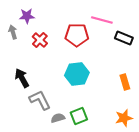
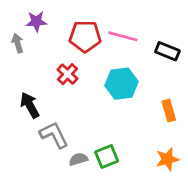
pink line: (102, 20) -> (123, 36), moved
red pentagon: (77, 35) -> (85, 36), moved
red cross: (40, 40) -> (67, 74), moved
cyan hexagon: (77, 74) -> (121, 84), moved

